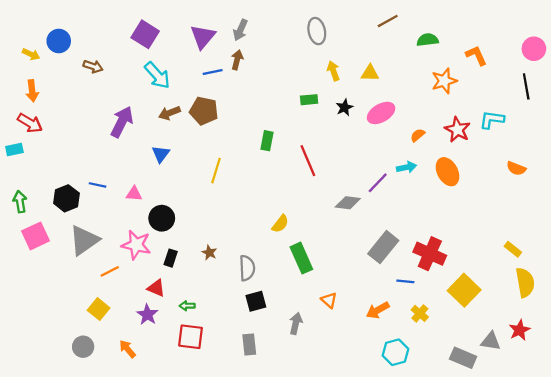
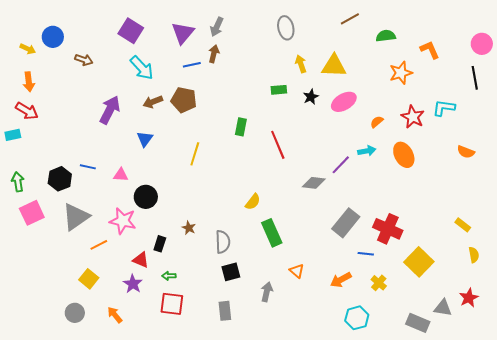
yellow triangle: (370, 73) -> (334, 66), size x1.5
black rectangle: (171, 258) -> (160, 244), moved
yellow semicircle: (525, 282) -> (474, 255), size x0.6

